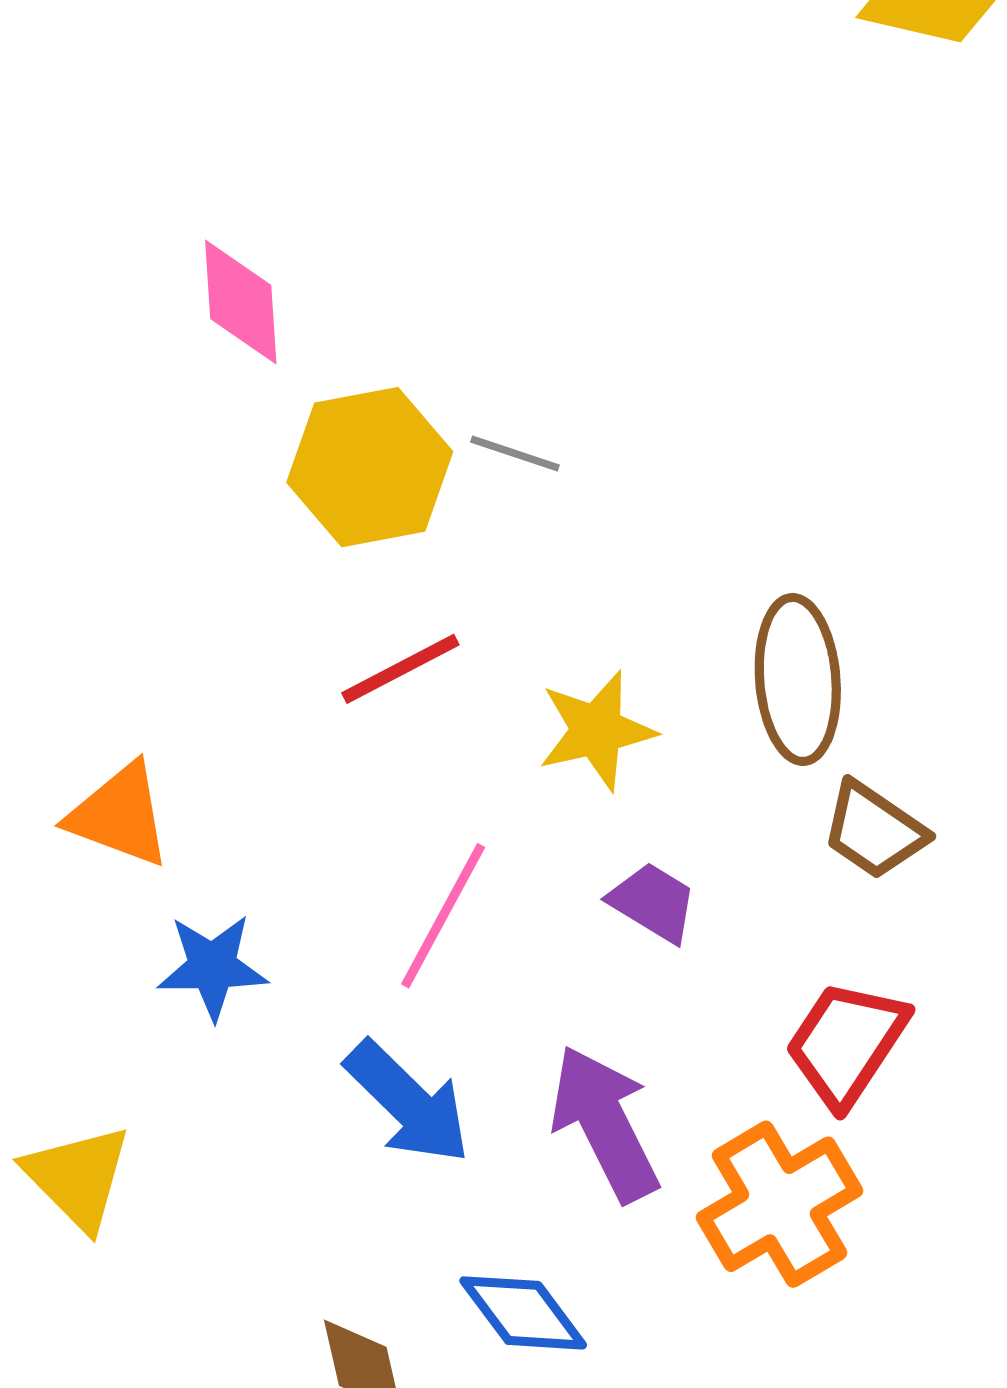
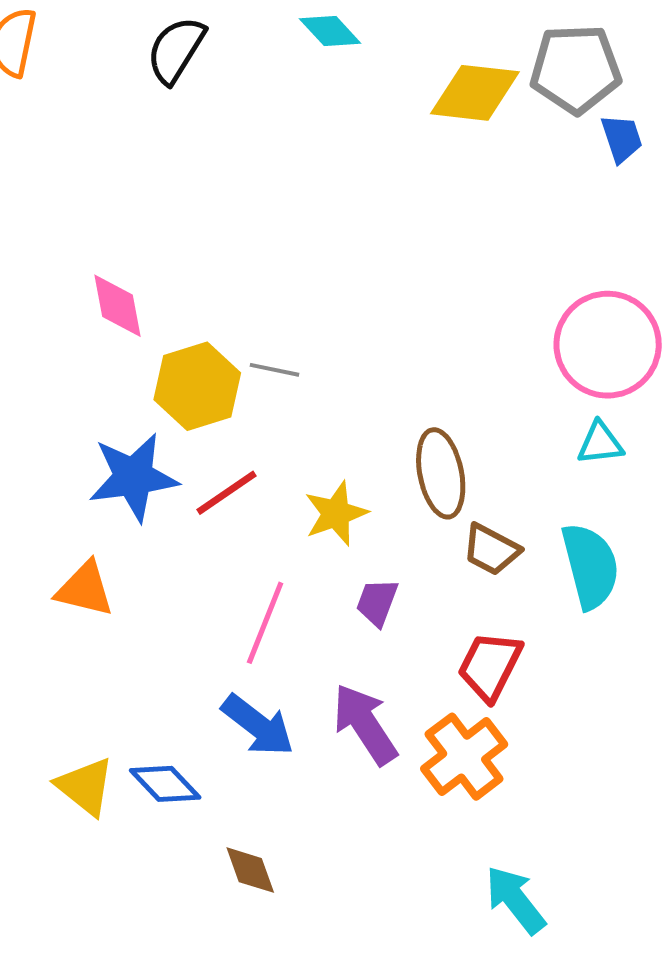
purple trapezoid: (653, 902) -> (377, 602), turned -94
blue star: (212, 967) -> (133, 477), moved, size x1.5
blue diamond: (523, 1313) -> (165, 784), moved

